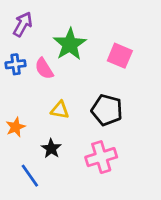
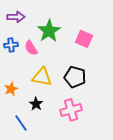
purple arrow: (23, 24) -> (16, 17), turned 60
yellow triangle: (60, 110) -> (42, 77), size x1.5

